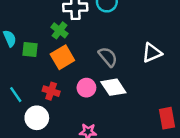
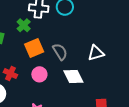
orange square: (62, 57) -> (34, 48), moved
white diamond: (113, 87) -> (73, 77), moved

